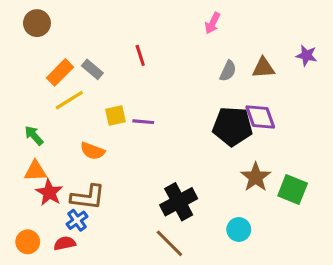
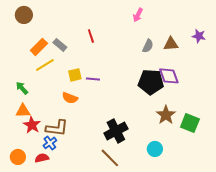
orange semicircle: (92, 151) -> (70, 98), moved

